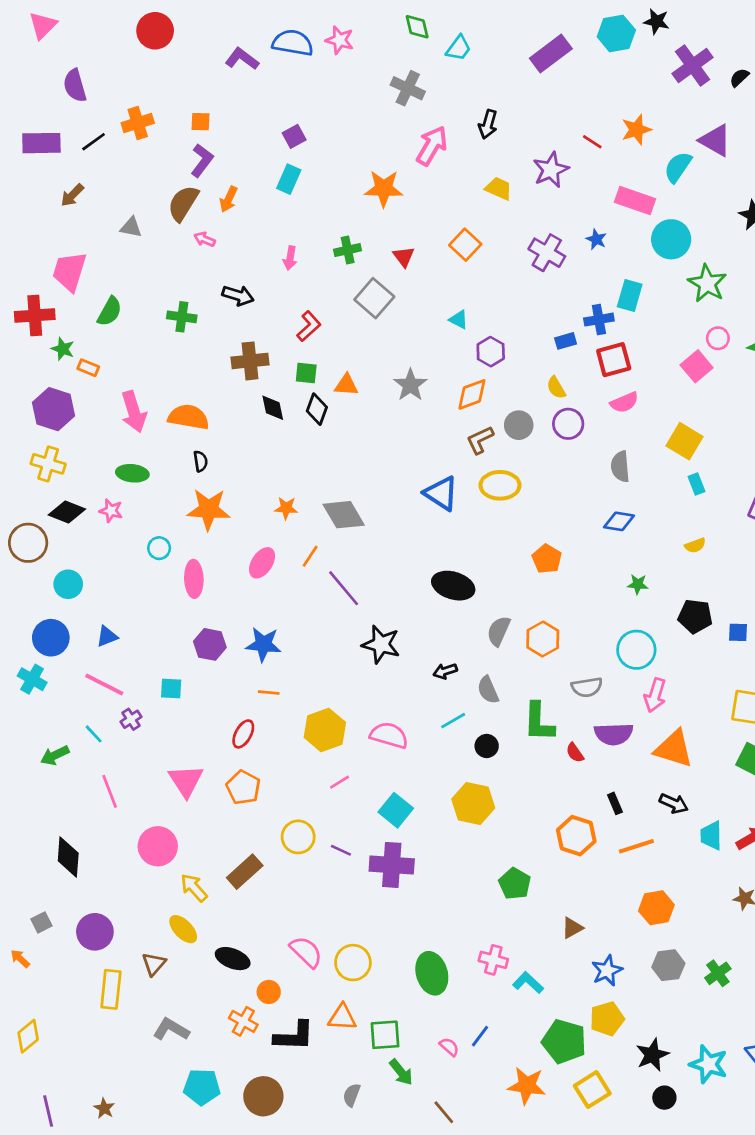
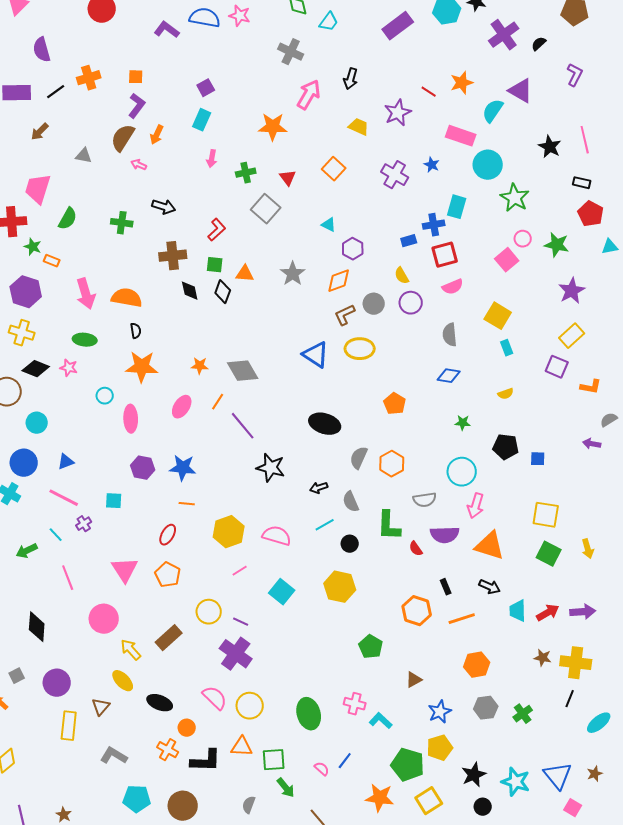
pink arrow: (290, 258) -> (212, 159), moved
purple cross: (392, 865) -> (236, 654), moved, turned 32

